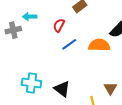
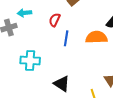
blue line: (69, 44) -> (66, 38), turned -42
cyan cross: (31, 83) -> (30, 61), moved

